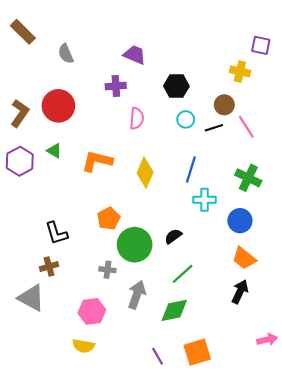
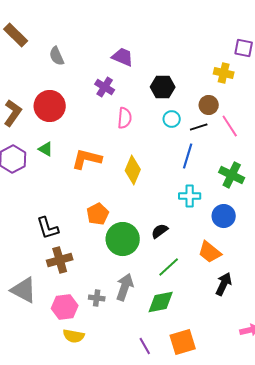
purple cross: (116, 86) -> (105, 87), turned 36
blue line: (191, 170) -> (188, 156), moved
orange trapezoid: (244, 258) -> (210, 252), moved
brown cross: (49, 267) -> (60, 260), moved, size x1.4
gray cross: (107, 270) -> (97, 298), moved
pink hexagon: (92, 311) -> (65, 307), moved

